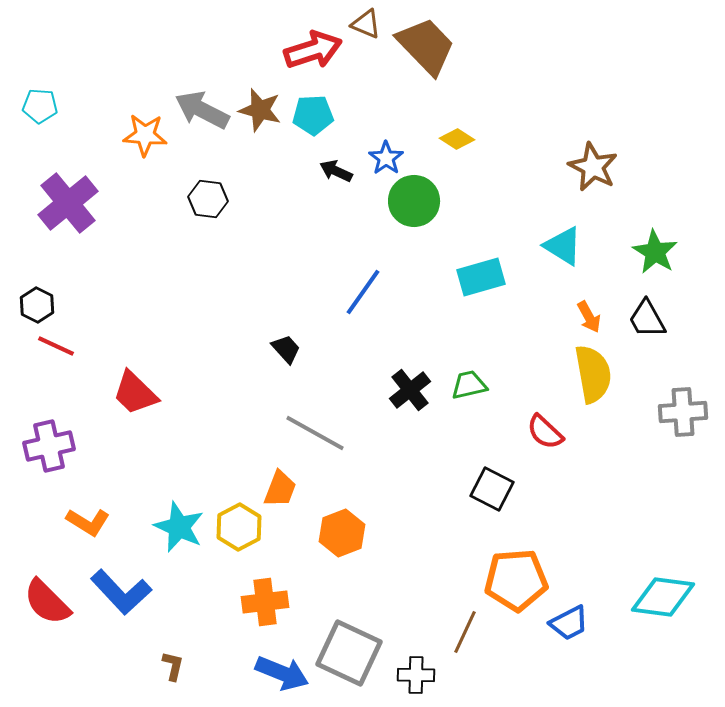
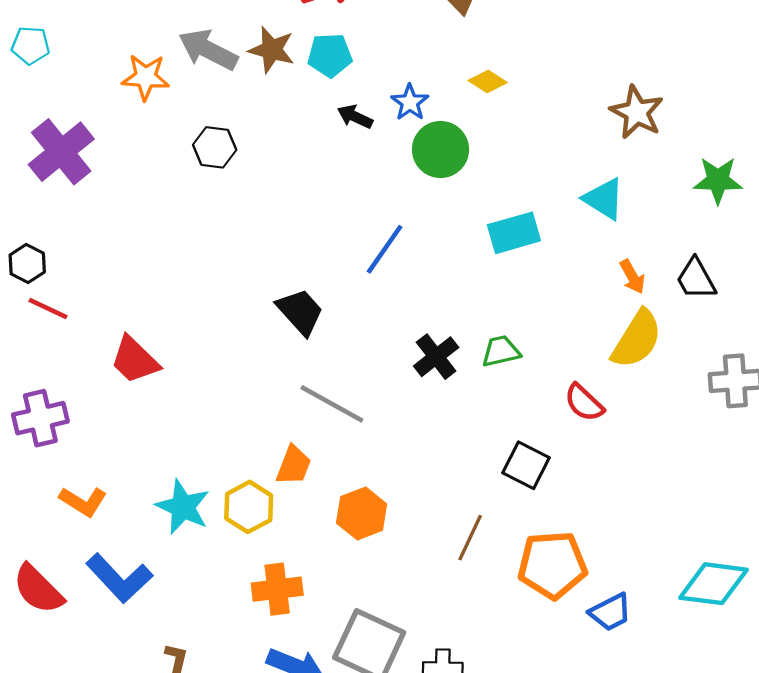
green star: (655, 252) -> (718, 180), moved, turned -30
black trapezoid: (286, 349) -> (300, 312), size x1.5
yellow semicircle: (593, 374) -> (637, 339), turned 42
brown line: (465, 632) -> (470, 538), moved

